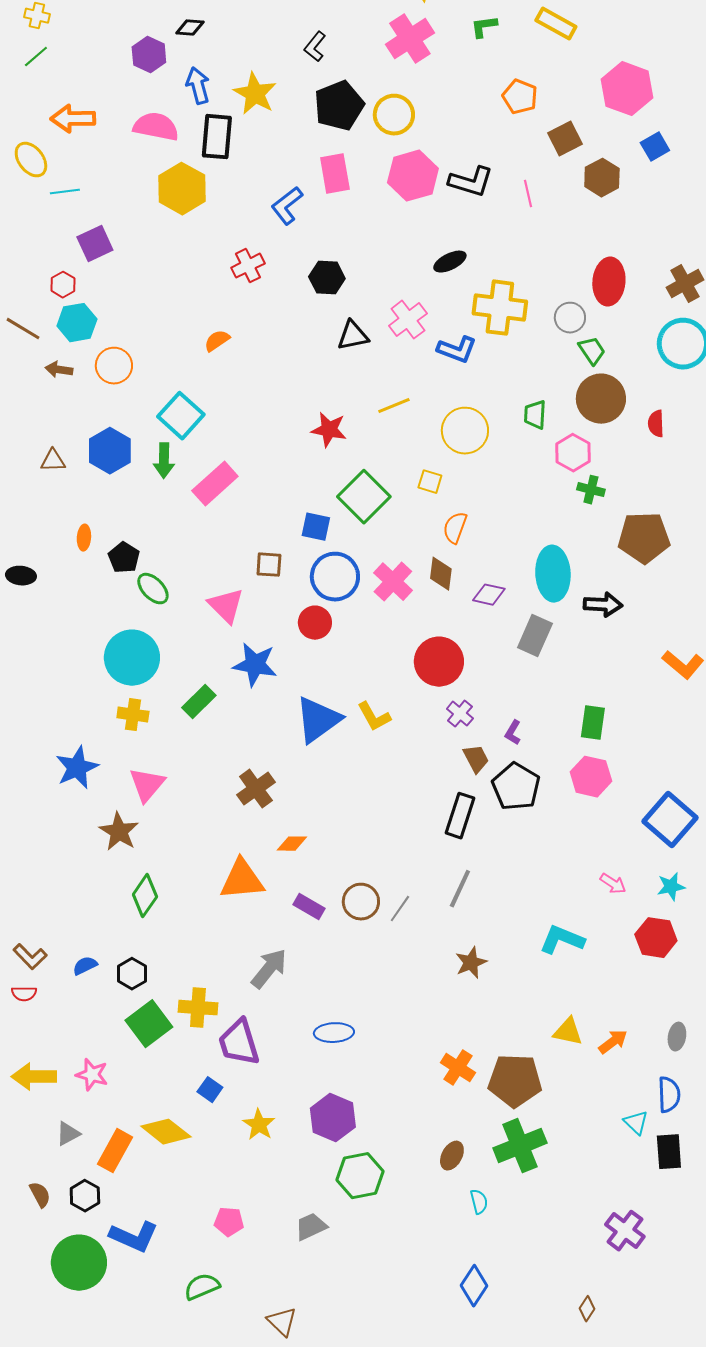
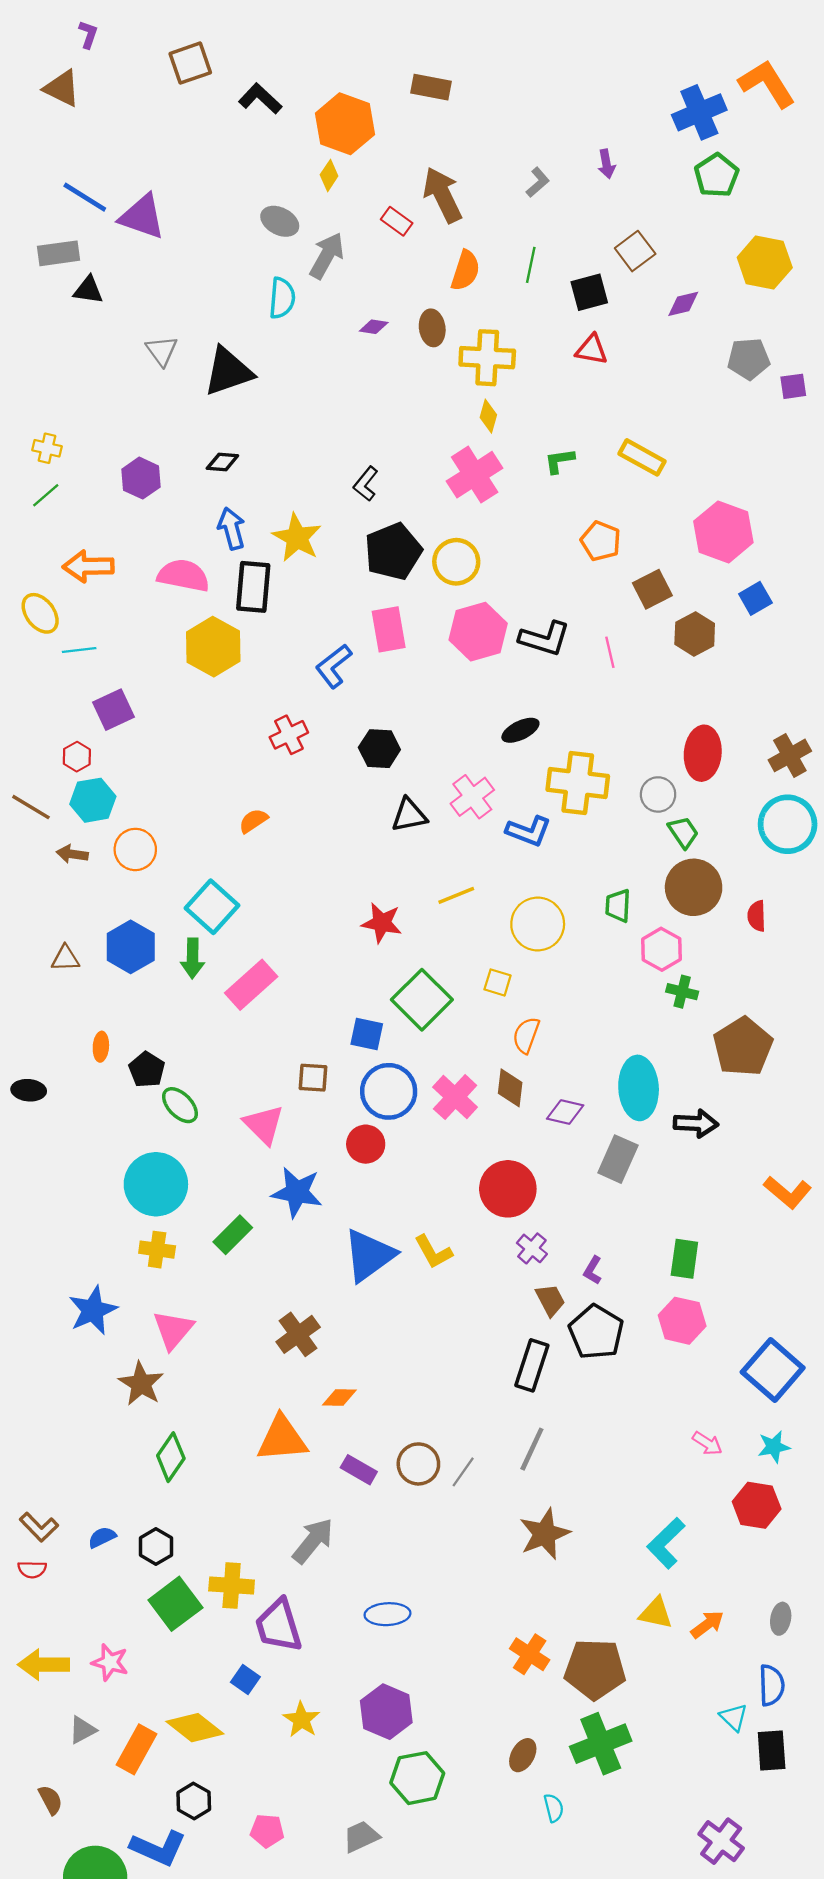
purple hexagon: (149, 55) -> (141, 478), moved
brown pentagon: (644, 538) -> (743, 1047), turned -30
cyan L-shape: (562, 940) -> (666, 1543), moved, turned -66
brown star: (471, 963) -> (545, 1534), size x1.4
black hexagon: (85, 1196) -> (194, 1801), moved

